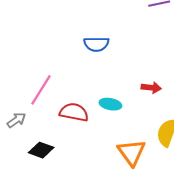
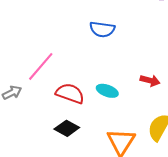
black diamond: (41, 150) -> (67, 128), moved

